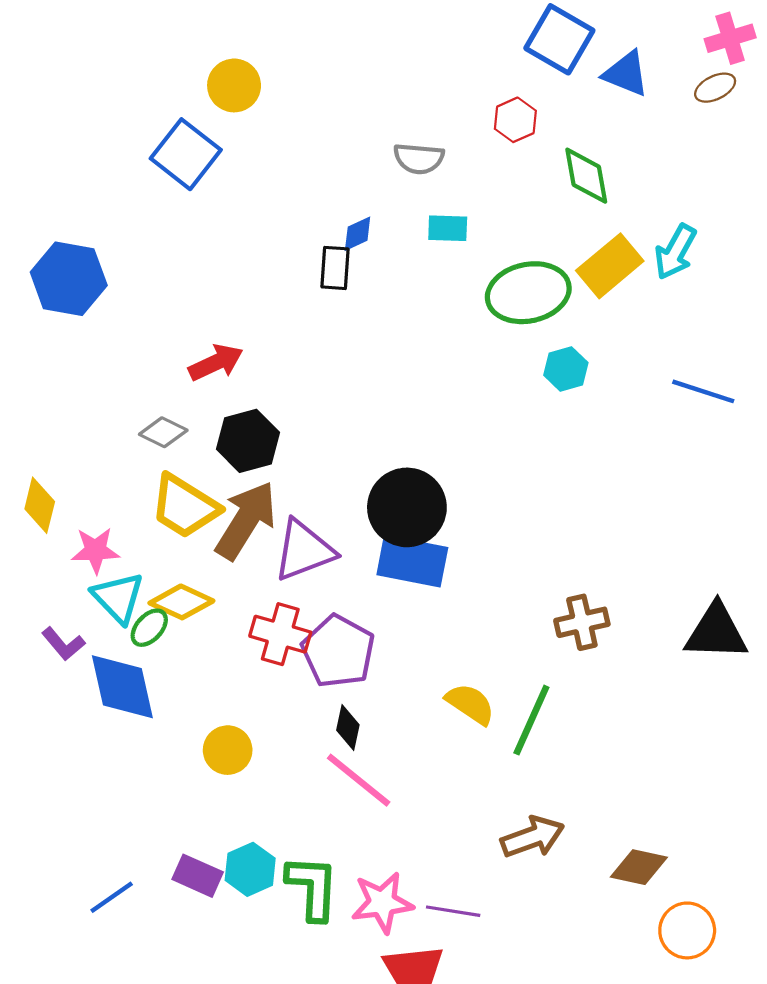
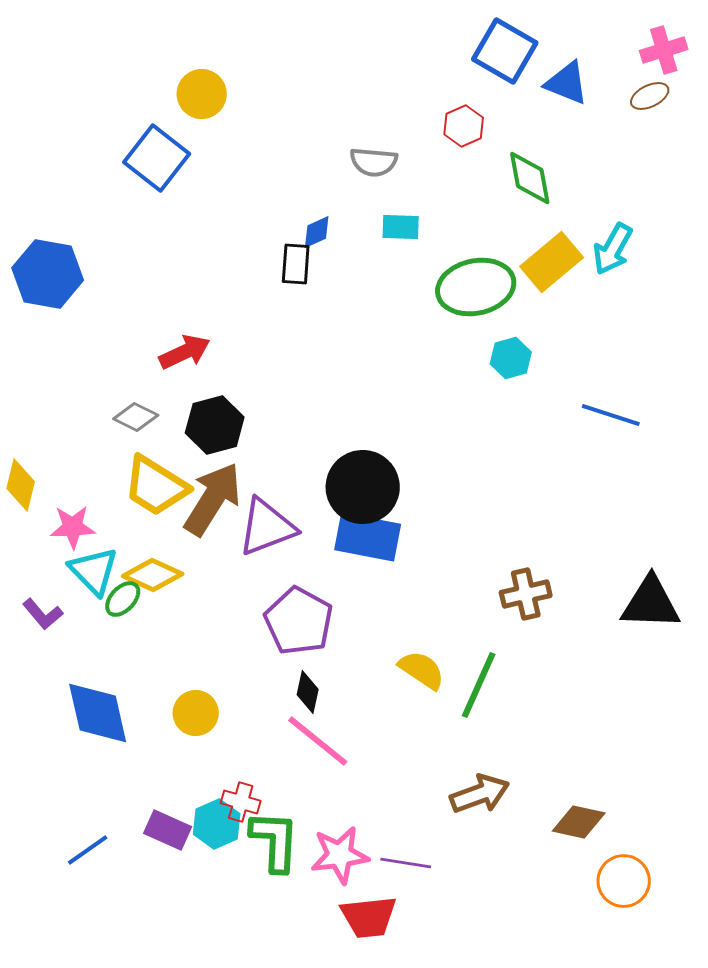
blue line: (703, 391) -> (611, 415), moved
red cross: (280, 634) -> (241, 802), moved, size x0.7
blue diamond: (122, 687) -> (98, 713), moved

